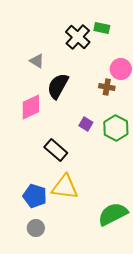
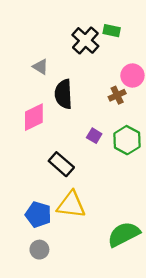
black semicircle: (58, 86) -> (63, 94), turned -32
brown cross: (107, 87) -> (117, 95), turned -35

